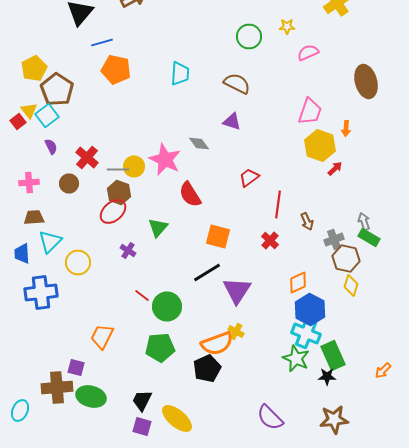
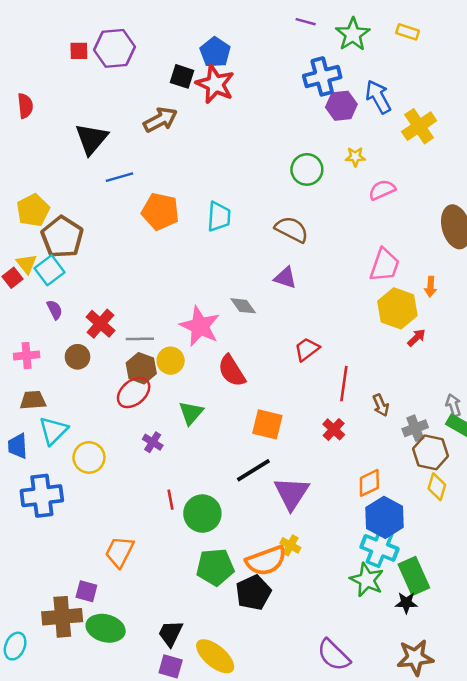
orange pentagon: (116, 70) -> (160, 212), moved
yellow circle: (134, 166) -> (171, 361), moved
red line: (142, 296) -> (171, 500), turned 42
green pentagon: (160, 348) -> (215, 567), moved

